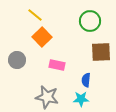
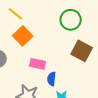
brown square: (101, 52) -> (82, 51), turned 30
blue semicircle: (86, 80) -> (52, 79), moved

